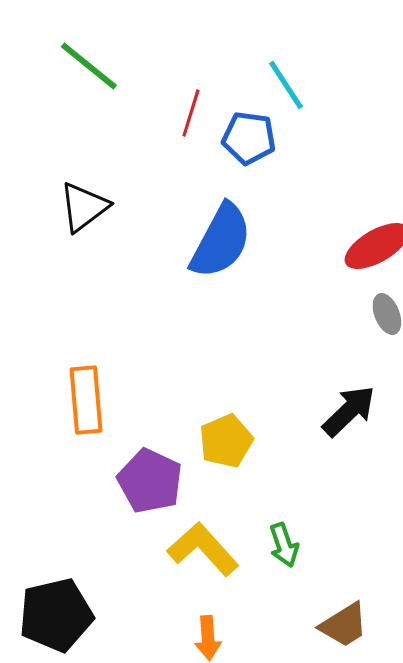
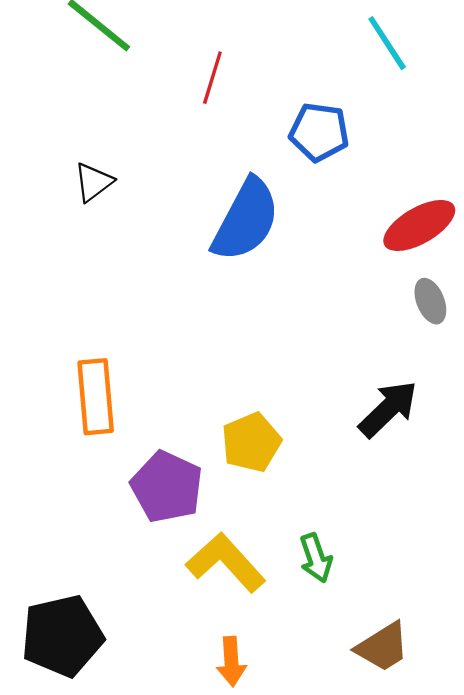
cyan line: (286, 85) -> (387, 43), moved
blue pentagon: (249, 138) -> (319, 132), moved
black triangle: (84, 207) -> (93, 182), size x0.7

